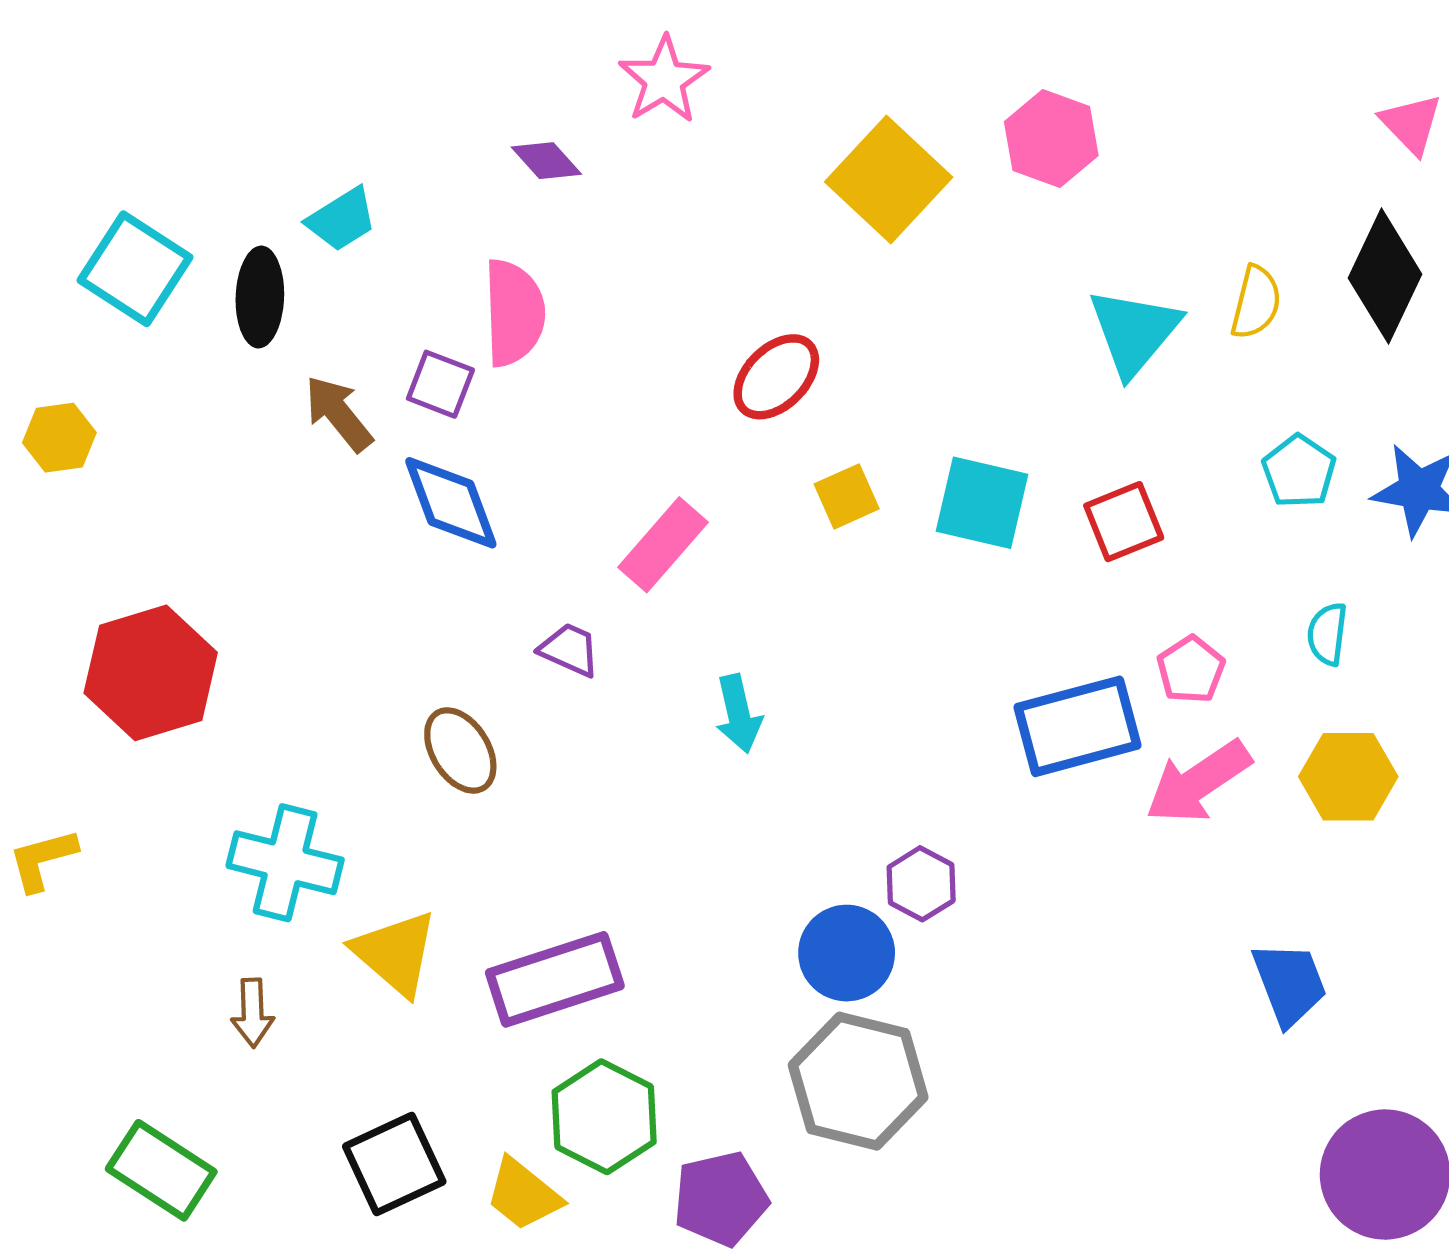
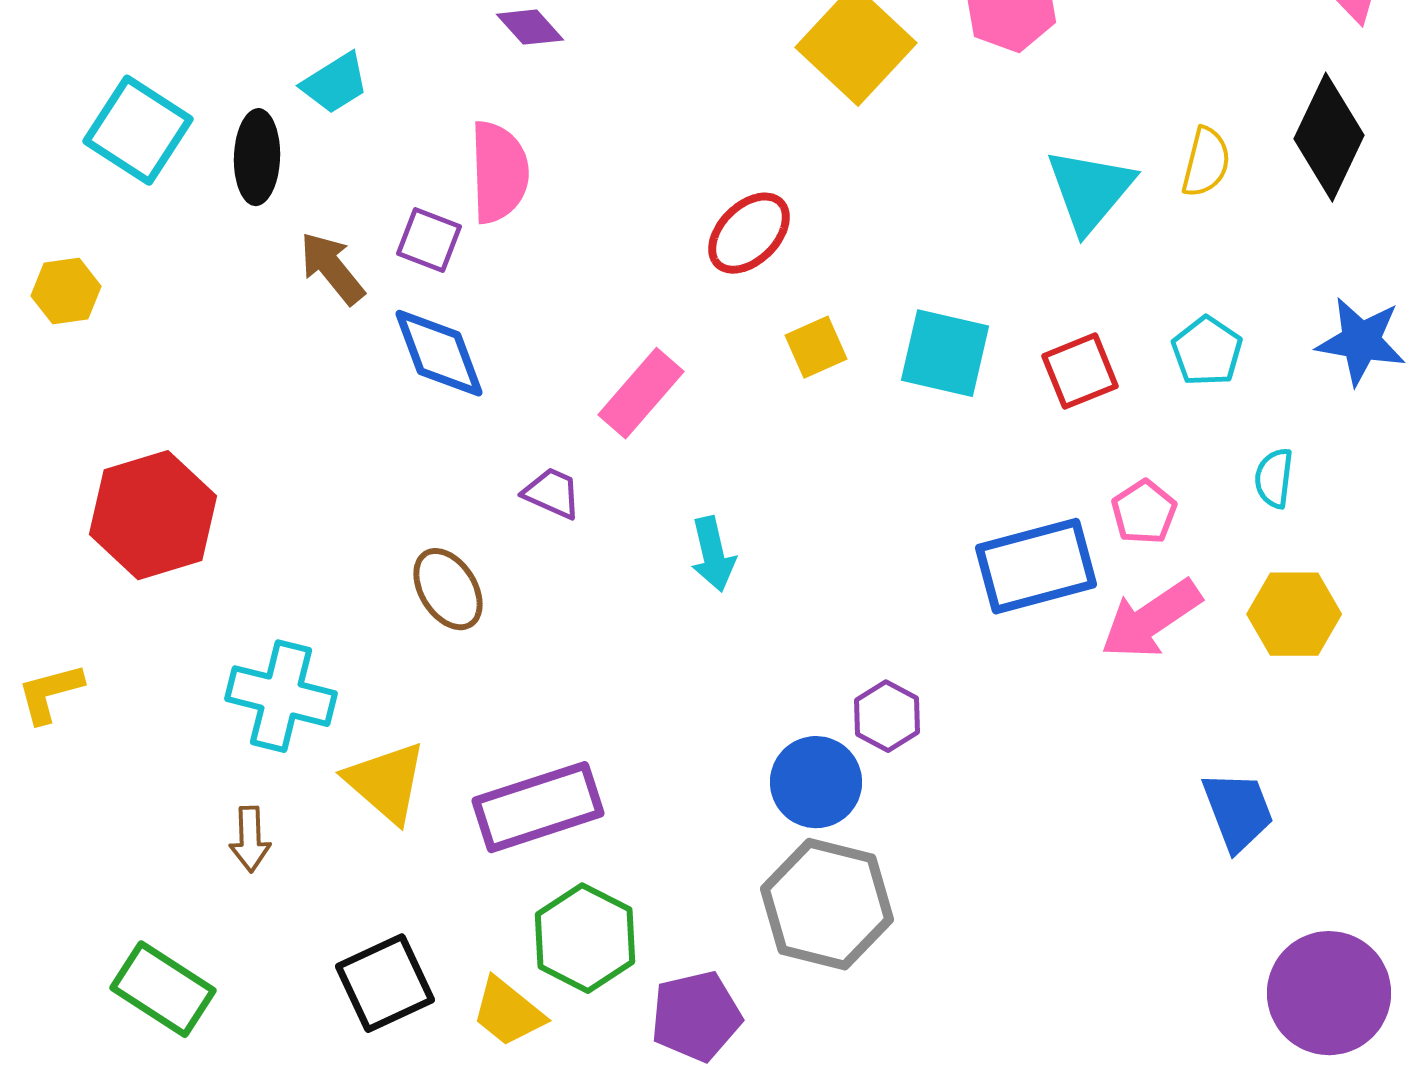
cyan pentagon: (1299, 471) -> (1207, 351), moved

